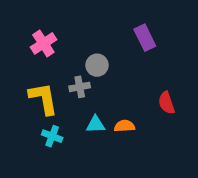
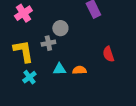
cyan cross: (52, 136) -> (29, 77), turned 32

